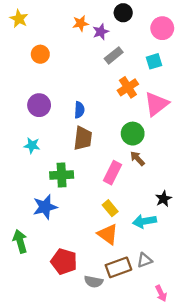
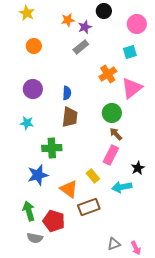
yellow star: (19, 19) -> (27, 13), moved
gray rectangle: (114, 55) -> (81, 47), moved
pink rectangle: (113, 173) -> (111, 155), moved
orange triangle: (108, 234) -> (69, 189), moved
green arrow: (20, 241) -> (29, 211), moved
gray triangle: (144, 260) -> (114, 244), moved
brown rectangle: (118, 267) -> (89, 207), moved
gray semicircle: (94, 282) -> (35, 238), moved

